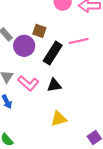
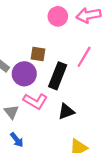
pink line: (79, 41) -> (84, 57), turned -36
pink L-shape: (28, 83) -> (35, 101), moved

